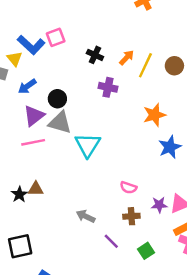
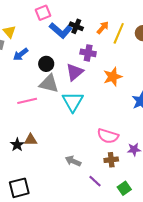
blue L-shape: (31, 45) -> (61, 31), moved
orange star: (154, 115) -> (113, 77), moved
purple triangle: (34, 116) -> (75, 72), moved
pink semicircle: (128, 188) -> (108, 136), size x1.5

